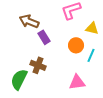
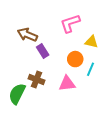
pink triangle: (77, 82) -> (67, 84), moved

